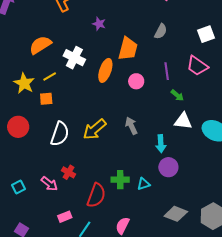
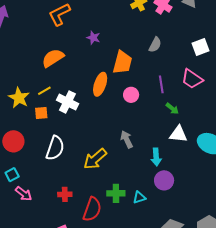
orange semicircle: (40, 45) -> (53, 58), moved
white cross: (74, 58) -> (67, 102), moved
yellow arrow: (95, 129) -> (95, 159), moved
red cross: (69, 172) -> (65, 194), moved, turned -32
pink arrow: (49, 184) -> (24, 194), moved
cyan square: (18, 187) -> (12, 175), moved

